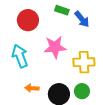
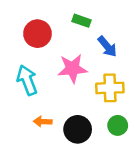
blue arrow: (82, 19) -> (107, 47), moved
green circle: (82, 91) -> (118, 125), moved

